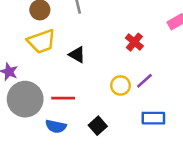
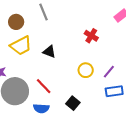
purple line: (144, 81) -> (109, 72), moved
red line: (63, 98) -> (44, 86), turned 54

